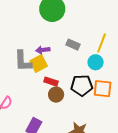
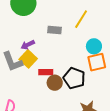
yellow line: (102, 43) -> (81, 19), turned 30
cyan circle: (96, 62) -> (94, 46), moved
black pentagon: (82, 85) -> (74, 78), moved, turned -30

